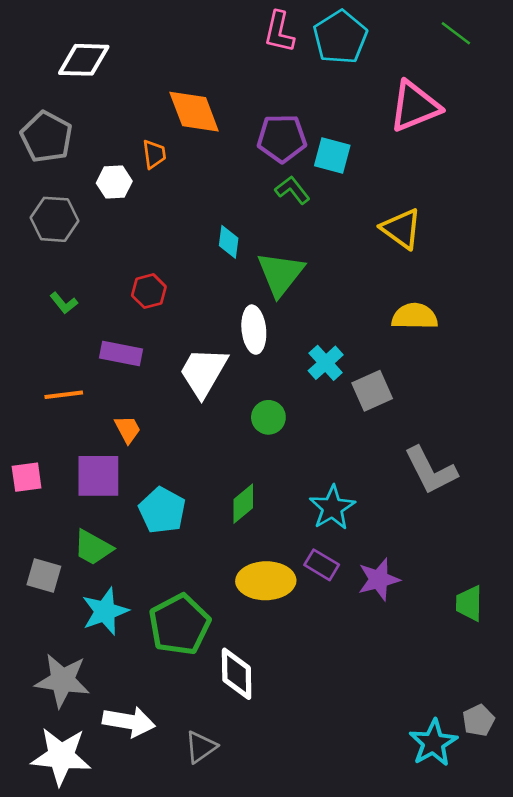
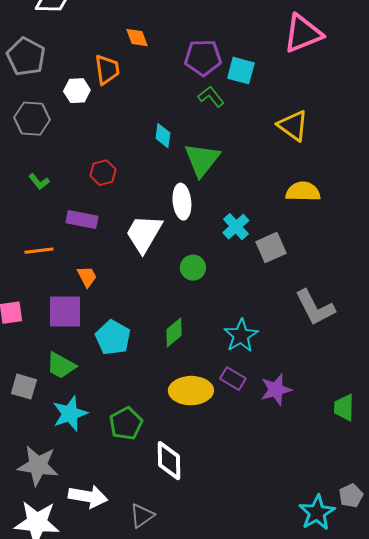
orange diamond: (194, 112) -> (137, 38), size x0.6
orange trapezoid: (154, 154) -> (107, 70), size x1.4
green pentagon: (179, 625) -> (126, 424), size x0.7

